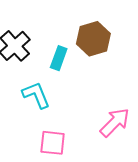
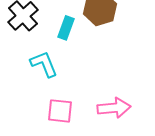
pink arrow: (115, 122) -> (114, 108), moved, turned 40

